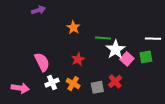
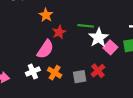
orange star: (73, 27) -> (46, 15), moved
red star: (78, 59) -> (59, 32), moved
pink semicircle: (42, 62) -> (45, 49), moved, turned 60

